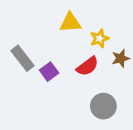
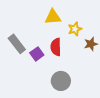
red semicircle: (88, 66) -> (56, 47), moved, turned 126
gray circle: (103, 106) -> (61, 81), moved

